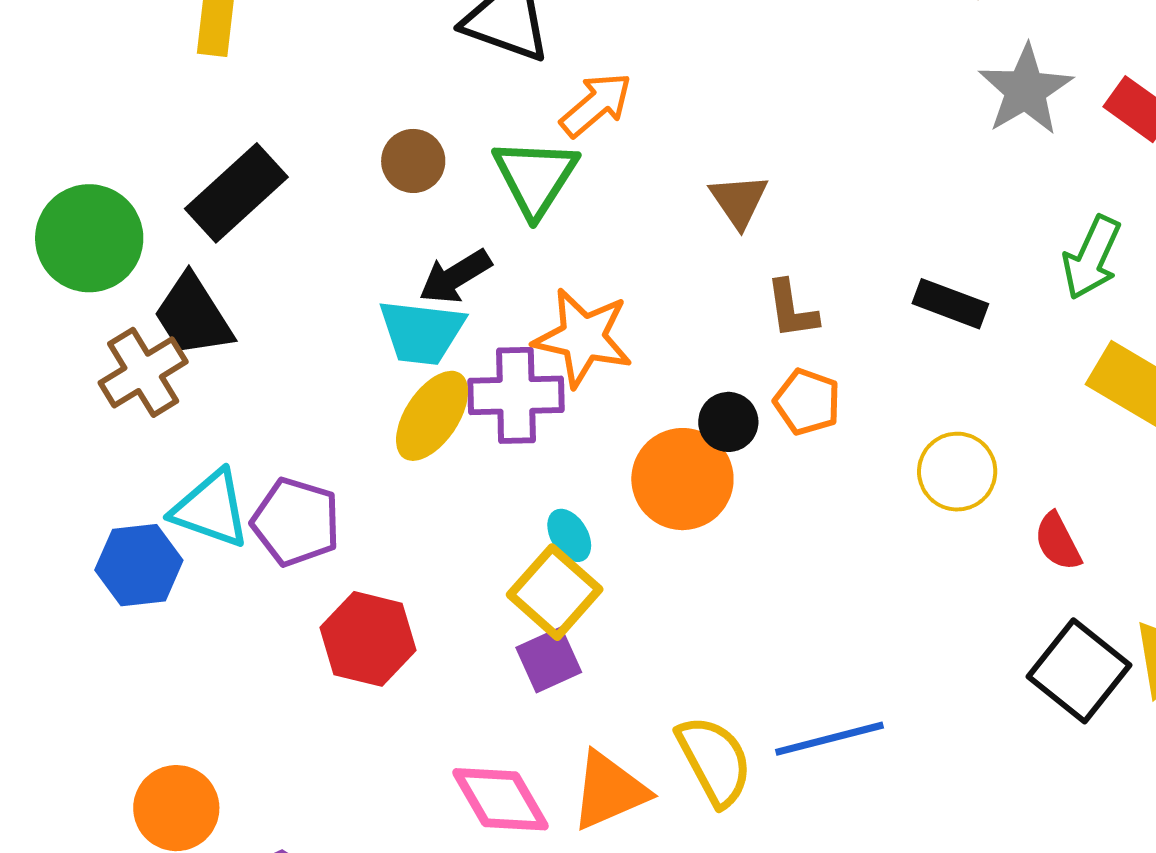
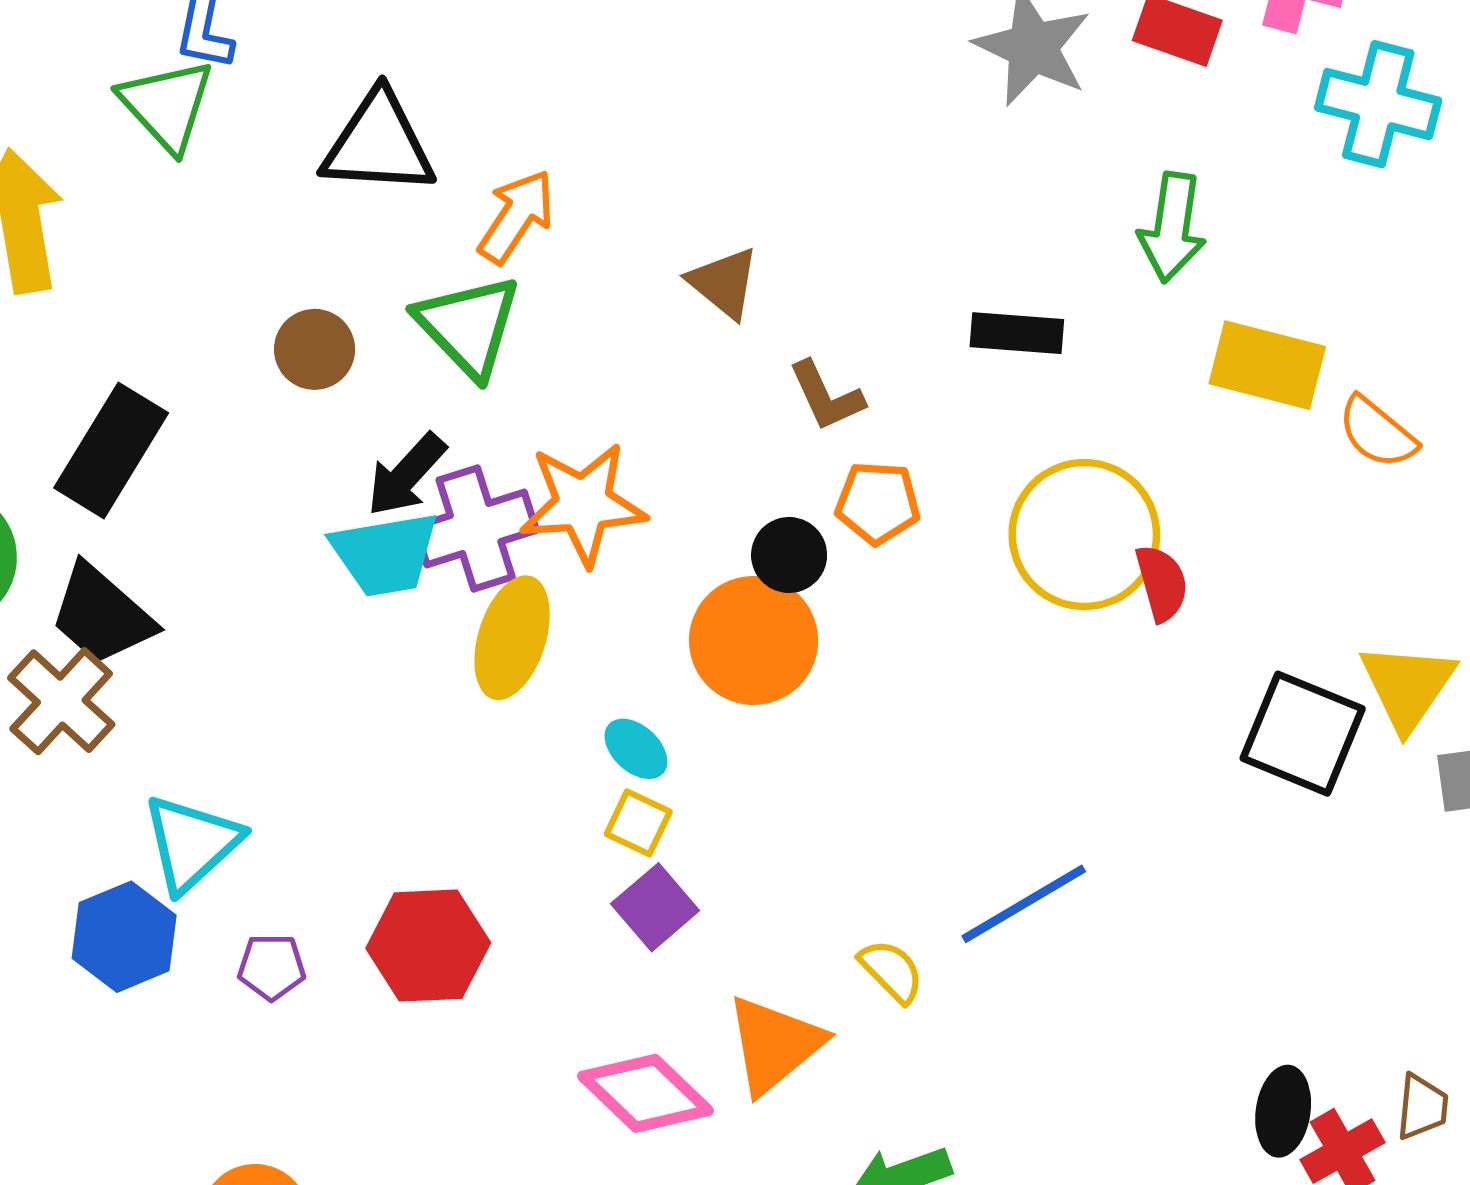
purple cross: (516, 395) -> (476, 529), moved
yellow ellipse: (432, 416) -> (512, 638), moved
yellow circle: (957, 472) -> (1084, 535), size x1.5
cyan triangle: (211, 509) -> (192, 843), turned -46
purple pentagon: (296, 522) -> (272, 967), moved, size x0.6
red semicircle: (1058, 542) -> (1162, 583), moved, turned -152
yellow square: (555, 592) -> (638, 823), size x0.6
yellow semicircle: (714, 761) -> (891, 971), size x0.6

